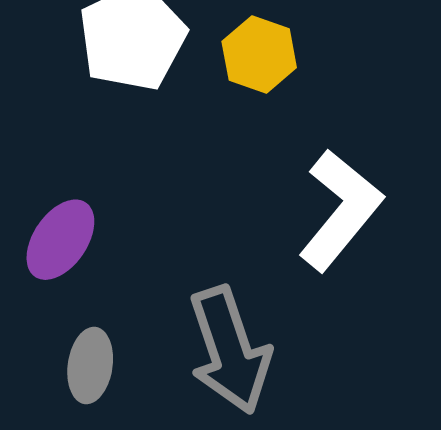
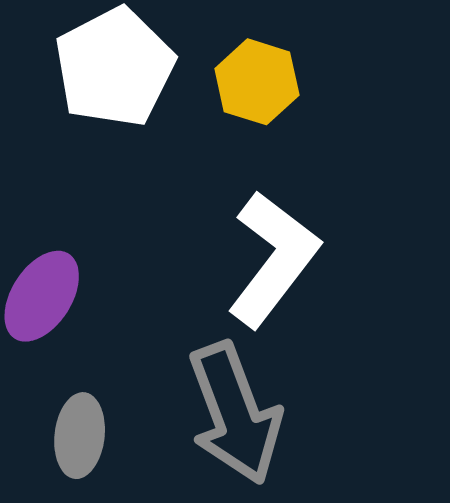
white L-shape: (340, 210) -> (273, 259), moved

